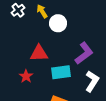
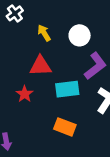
yellow arrow: (42, 11) -> (44, 33), moved
white circle: (58, 23) -> (80, 35), moved

